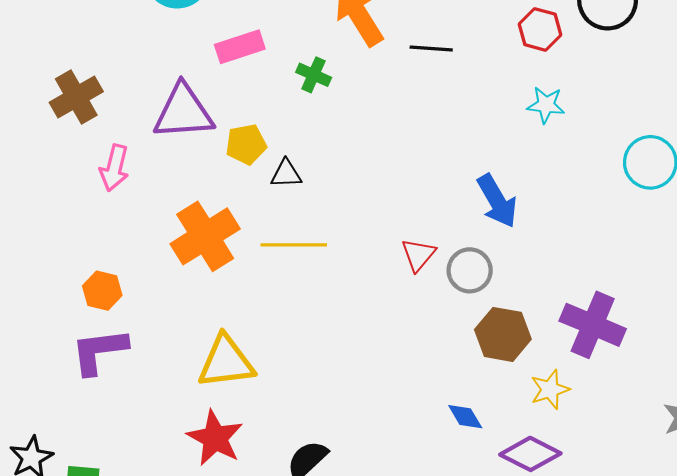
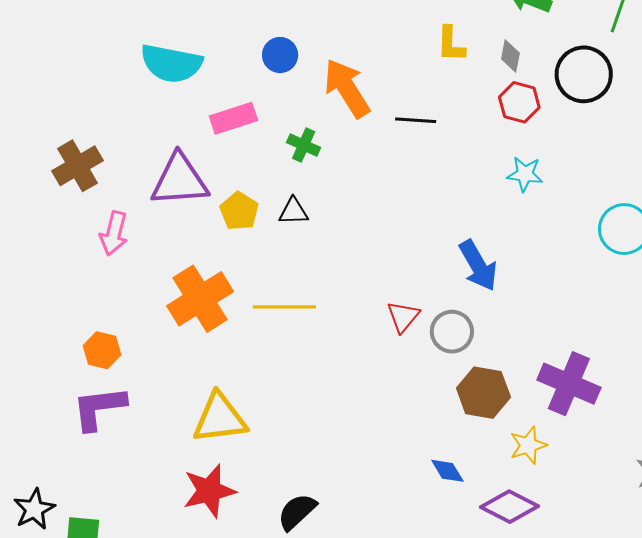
yellow pentagon: (246, 144) -> (239, 211), turned -30
black triangle: (286, 174) -> (293, 211), moved
red star: (215, 438) -> (209, 491), turned 30

